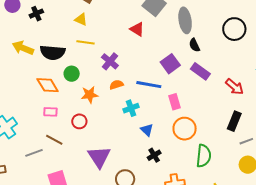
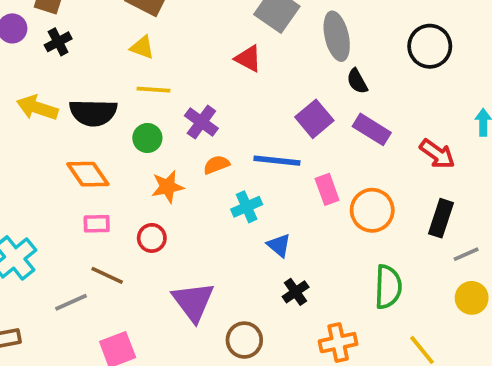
green circle: (72, 74) -> (147, 138), moved
orange circle: (185, 129) -> (372, 210), moved

